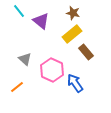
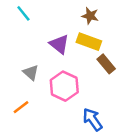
purple triangle: (41, 21) -> (59, 44), moved
yellow rectangle: (72, 34) -> (89, 42), turned 60
blue arrow: (75, 83) -> (93, 119), moved

